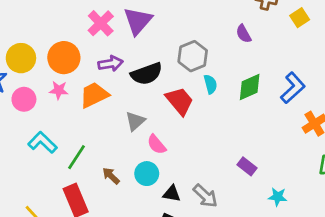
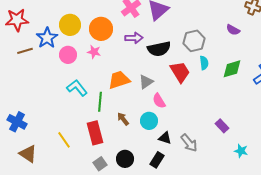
purple semicircle: (244, 34) -> (233, 30), turned -40
orange trapezoid: (94, 95) -> (119, 80), moved
green line: (76, 157) -> (100, 102), turned -36

